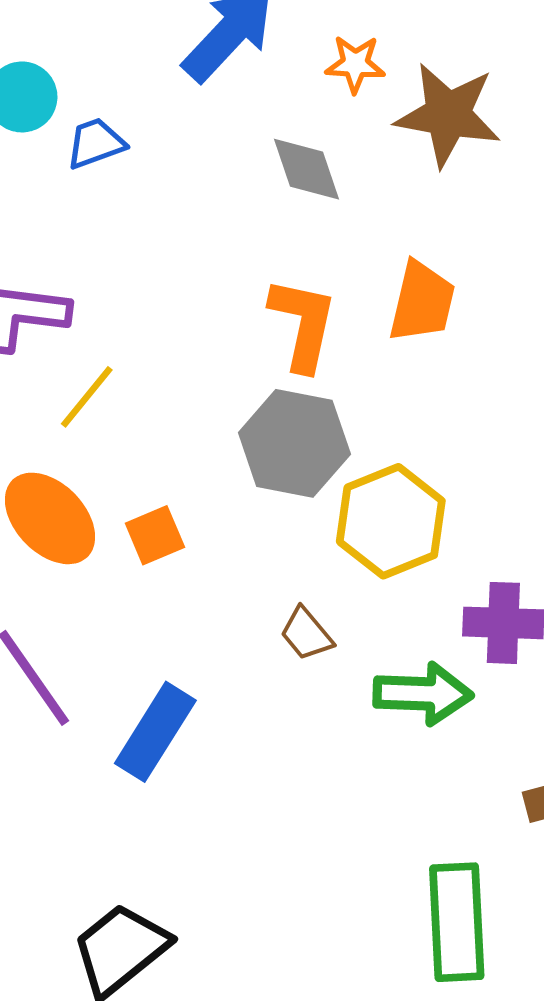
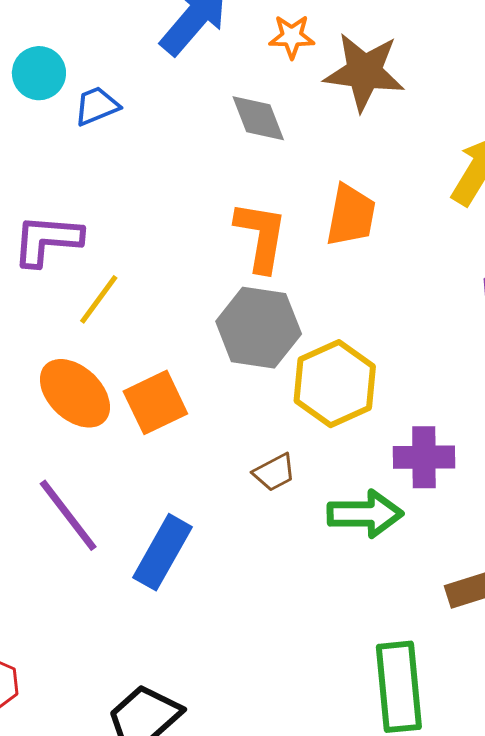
orange square: (155, 535) -> (155, 402), size x1.4
brown trapezoid: (306, 634) -> (274, 472), turned -75

